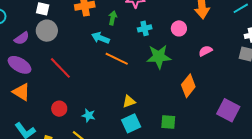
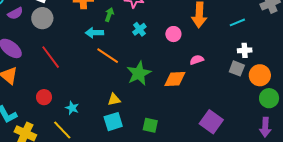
cyan cross: (145, 28) -> (139, 29), turned -32
purple semicircle: (22, 38) -> (15, 13), moved
cyan arrow: (100, 38) -> (94, 33), turned -30
green star: (159, 57) -> (139, 73), moved, turned -30
orange diamond: (188, 86) -> (175, 79), moved, turned 40

